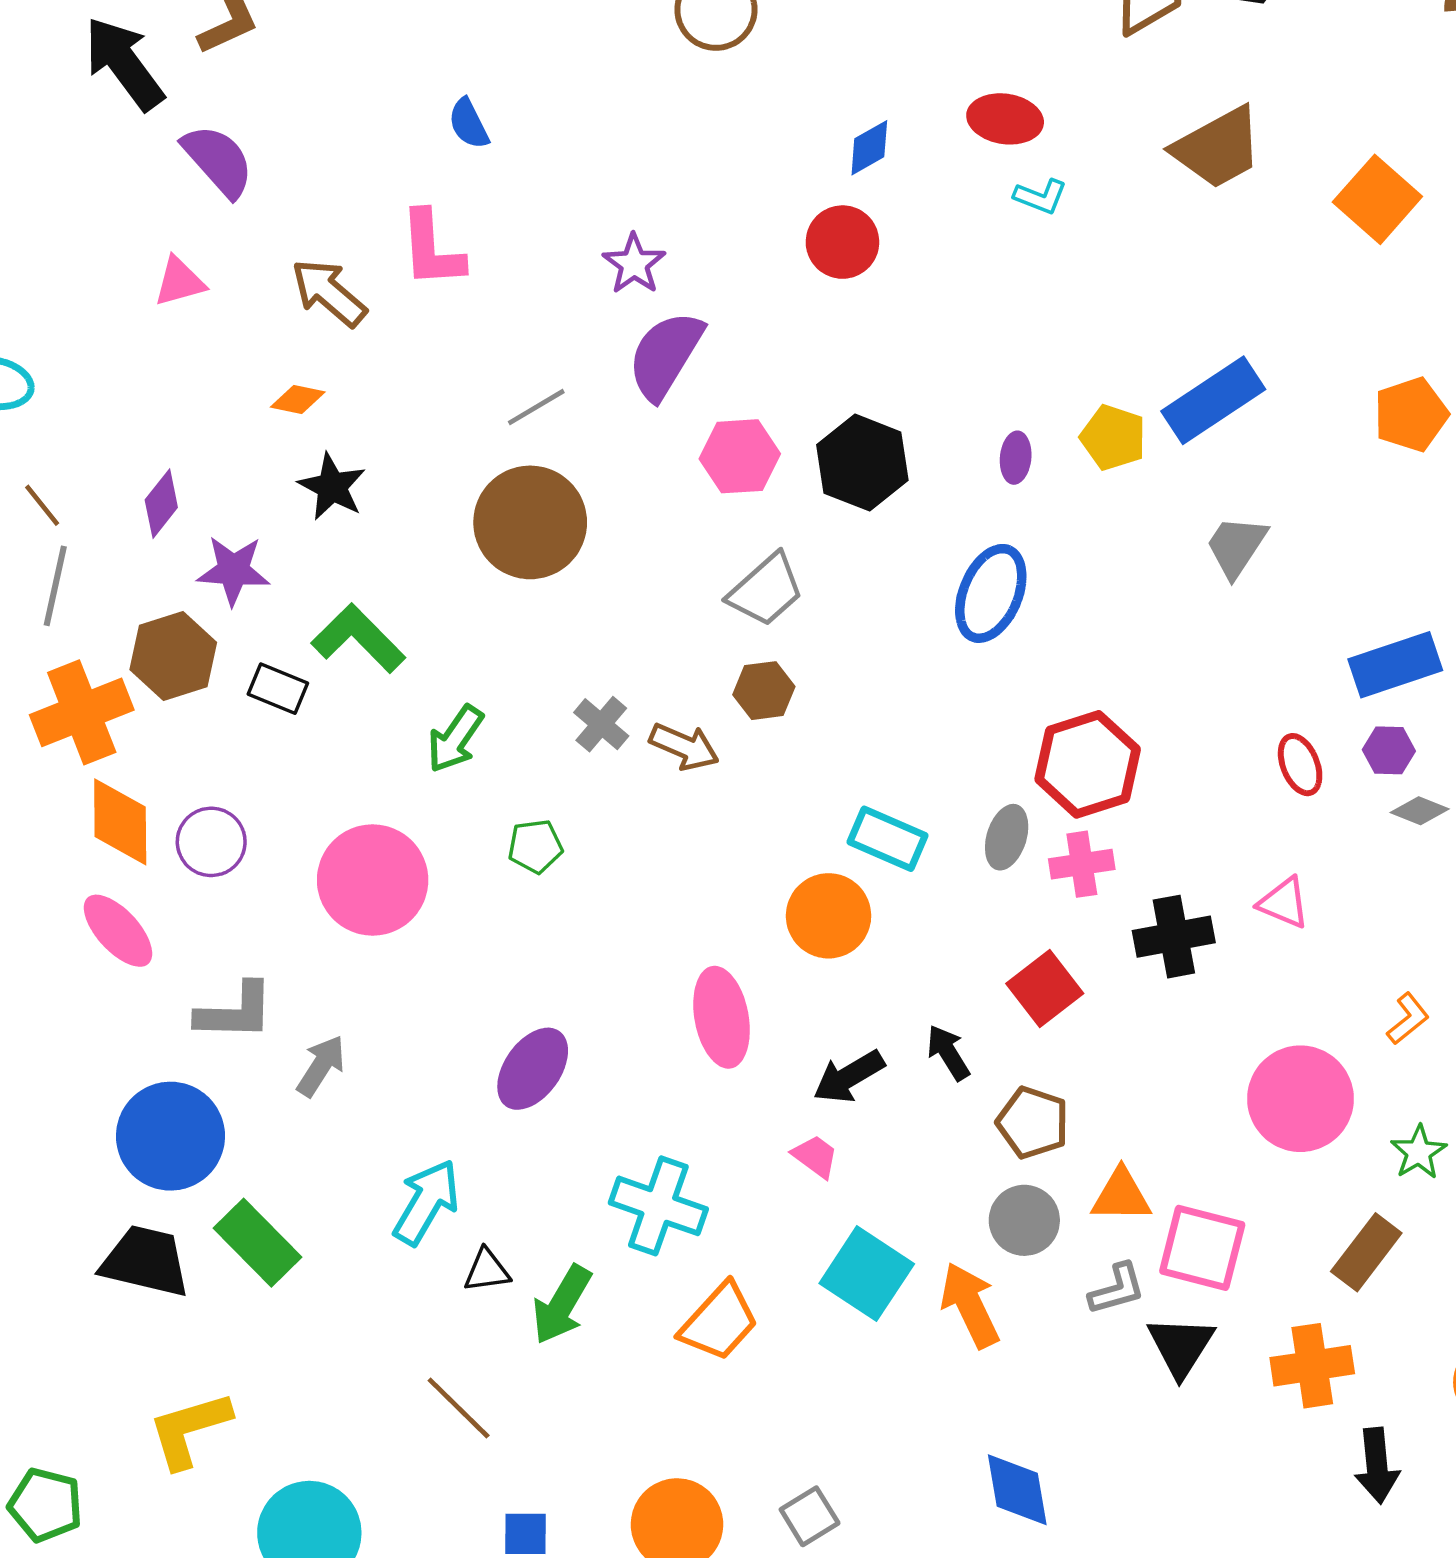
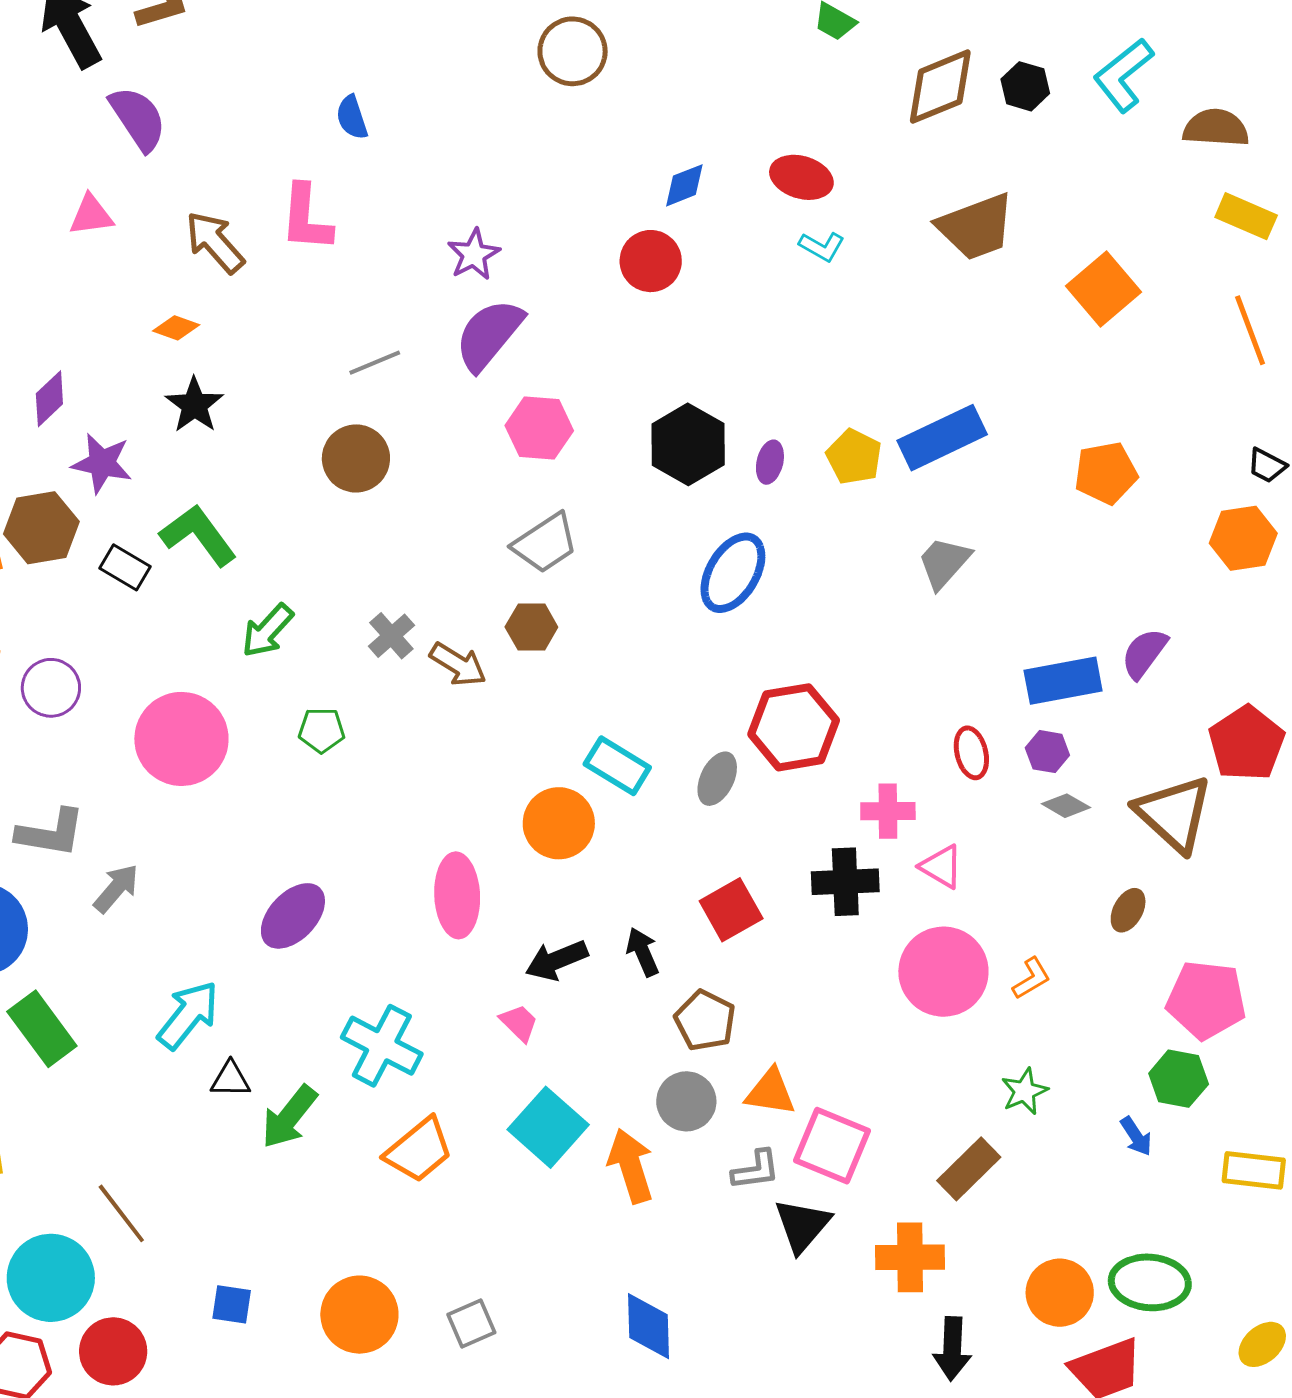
black hexagon: (862, 463) -> (688, 444), moved
brown circle: (530, 522) -> (356, 458), size x0.7
pink cross: (1082, 864) -> (888, 811), moved
pink circle: (1300, 1099) -> (943, 972), moved
brown line: (459, 1408) -> (121, 1213), moved

